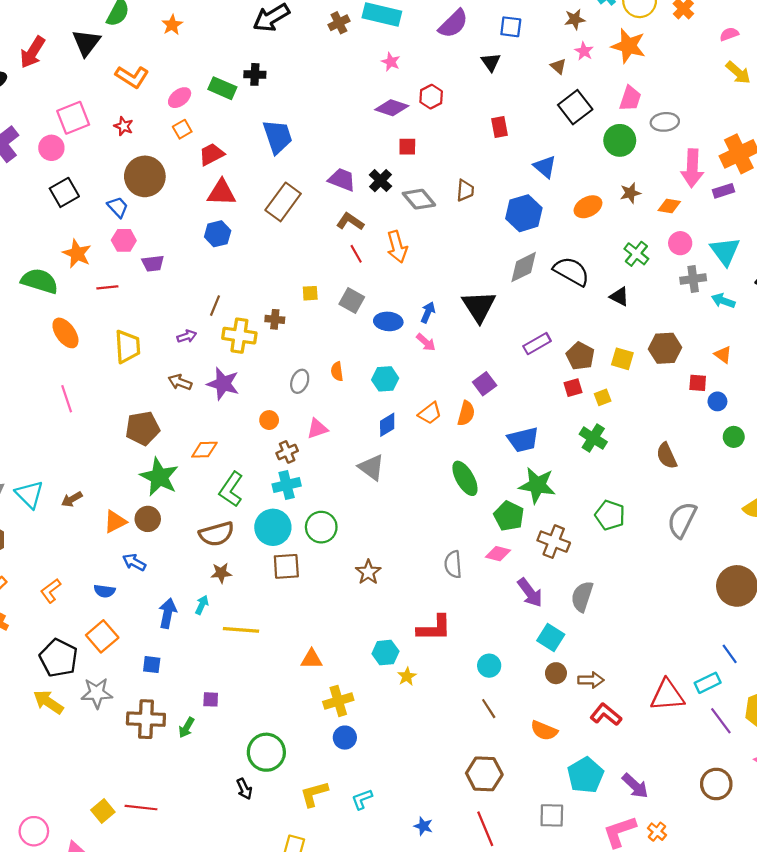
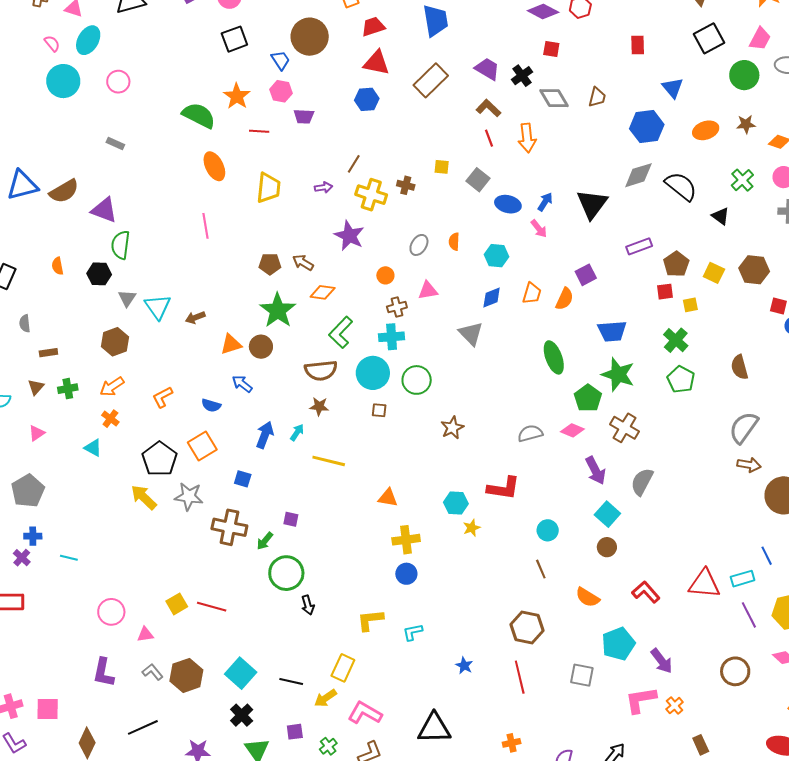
brown arrow: (180, 382) -> (303, 263), moved
orange trapezoid: (430, 413) -> (532, 293), turned -45
brown pentagon: (143, 428) -> (270, 264), size x0.7
green pentagon: (610, 515) -> (681, 379), moved
gray semicircle: (453, 564) -> (530, 433), turned 70
brown square: (286, 566) -> (379, 410), size x0.6
brown arrow: (591, 680) -> (749, 465), moved
green circle: (266, 752) -> (286, 573), moved

